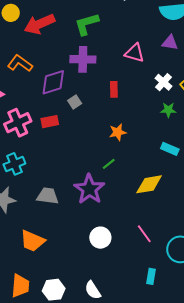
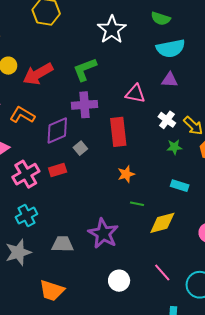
red rectangle: (114, 89) -> (118, 132), size x1.8
green line: (109, 164) -> (137, 204), moved, turned 56

